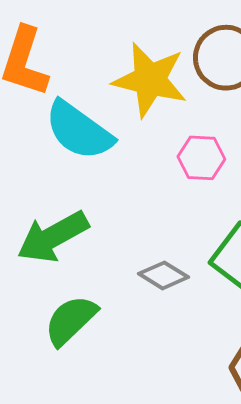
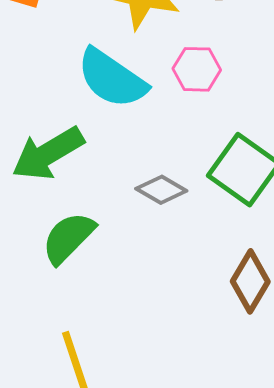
cyan semicircle: (79, 130) -> (112, 78), moved

